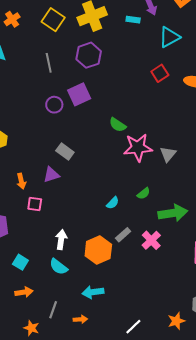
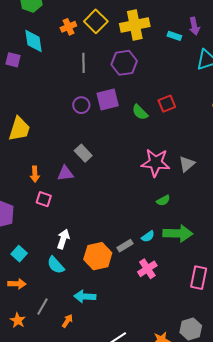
orange cross: (12, 19) -> (68, 27), moved
red square: (160, 73) -> (167, 104), moved
green semicircle: (118, 125) -> (140, 112), moved
gray triangle: (168, 154) -> (187, 164), moved
green semicircle: (144, 193) -> (163, 200), moved
cyan semicircle: (113, 203) -> (148, 236), moved
pink cross: (151, 240) -> (147, 269), moved
orange arrow: (80, 319) -> (67, 321), turned -64

